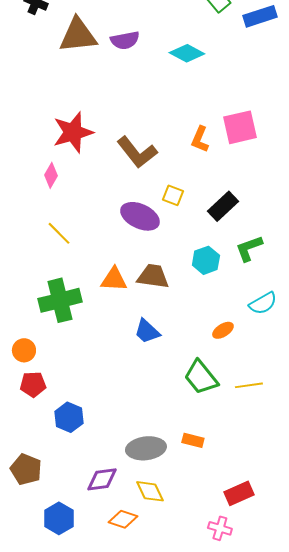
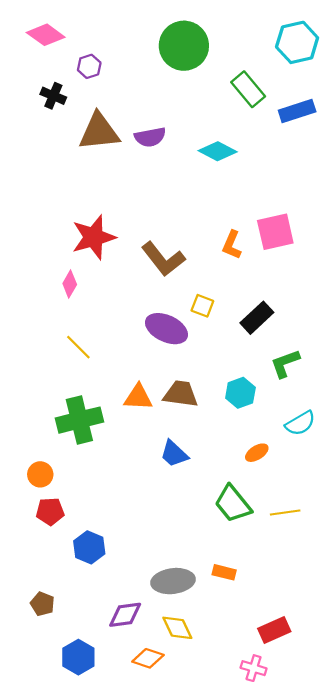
cyan hexagon: (206, 260) -> (240, 393), moved
brown pentagon: (26, 469) -> (42, 604), size x0.7

